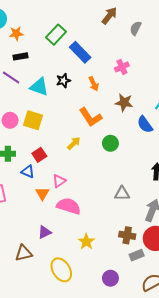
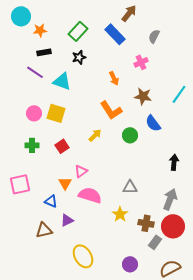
gray semicircle: (136, 28) -> (154, 36), moved
blue rectangle: (80, 52) -> (115, 34), moved
black star: (63, 81) -> (79, 57), moved
blue semicircle: (145, 124) -> (153, 123), moved
blue triangle: (28, 172) -> (51, 201), moved
gray triangle: (122, 193) -> (130, 187), moved
yellow star: (86, 242) -> (120, 214), moved
brown triangle: (24, 253) -> (44, 230), moved
gray rectangle: (137, 255) -> (155, 242), turned -32

